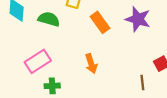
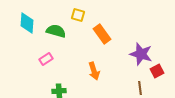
purple star: (138, 19) -> (141, 54), moved
pink rectangle: (38, 61) -> (46, 59), moved, size x0.6

